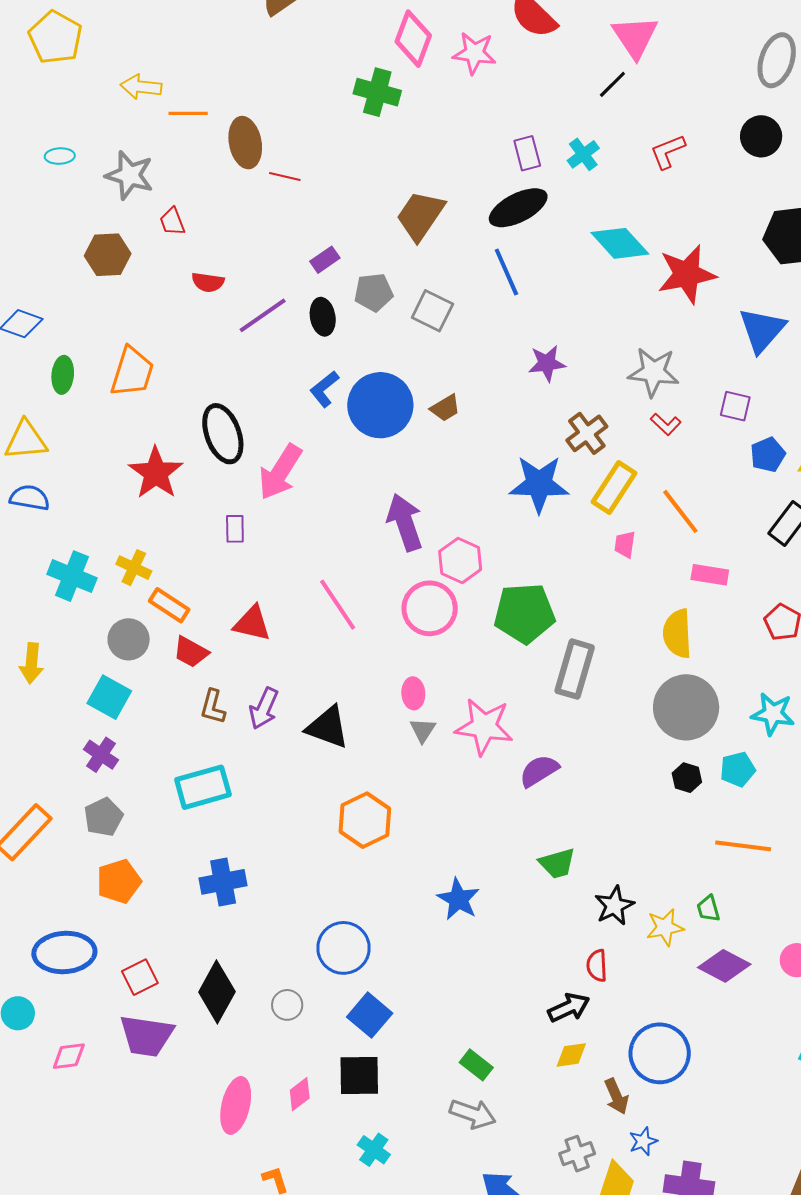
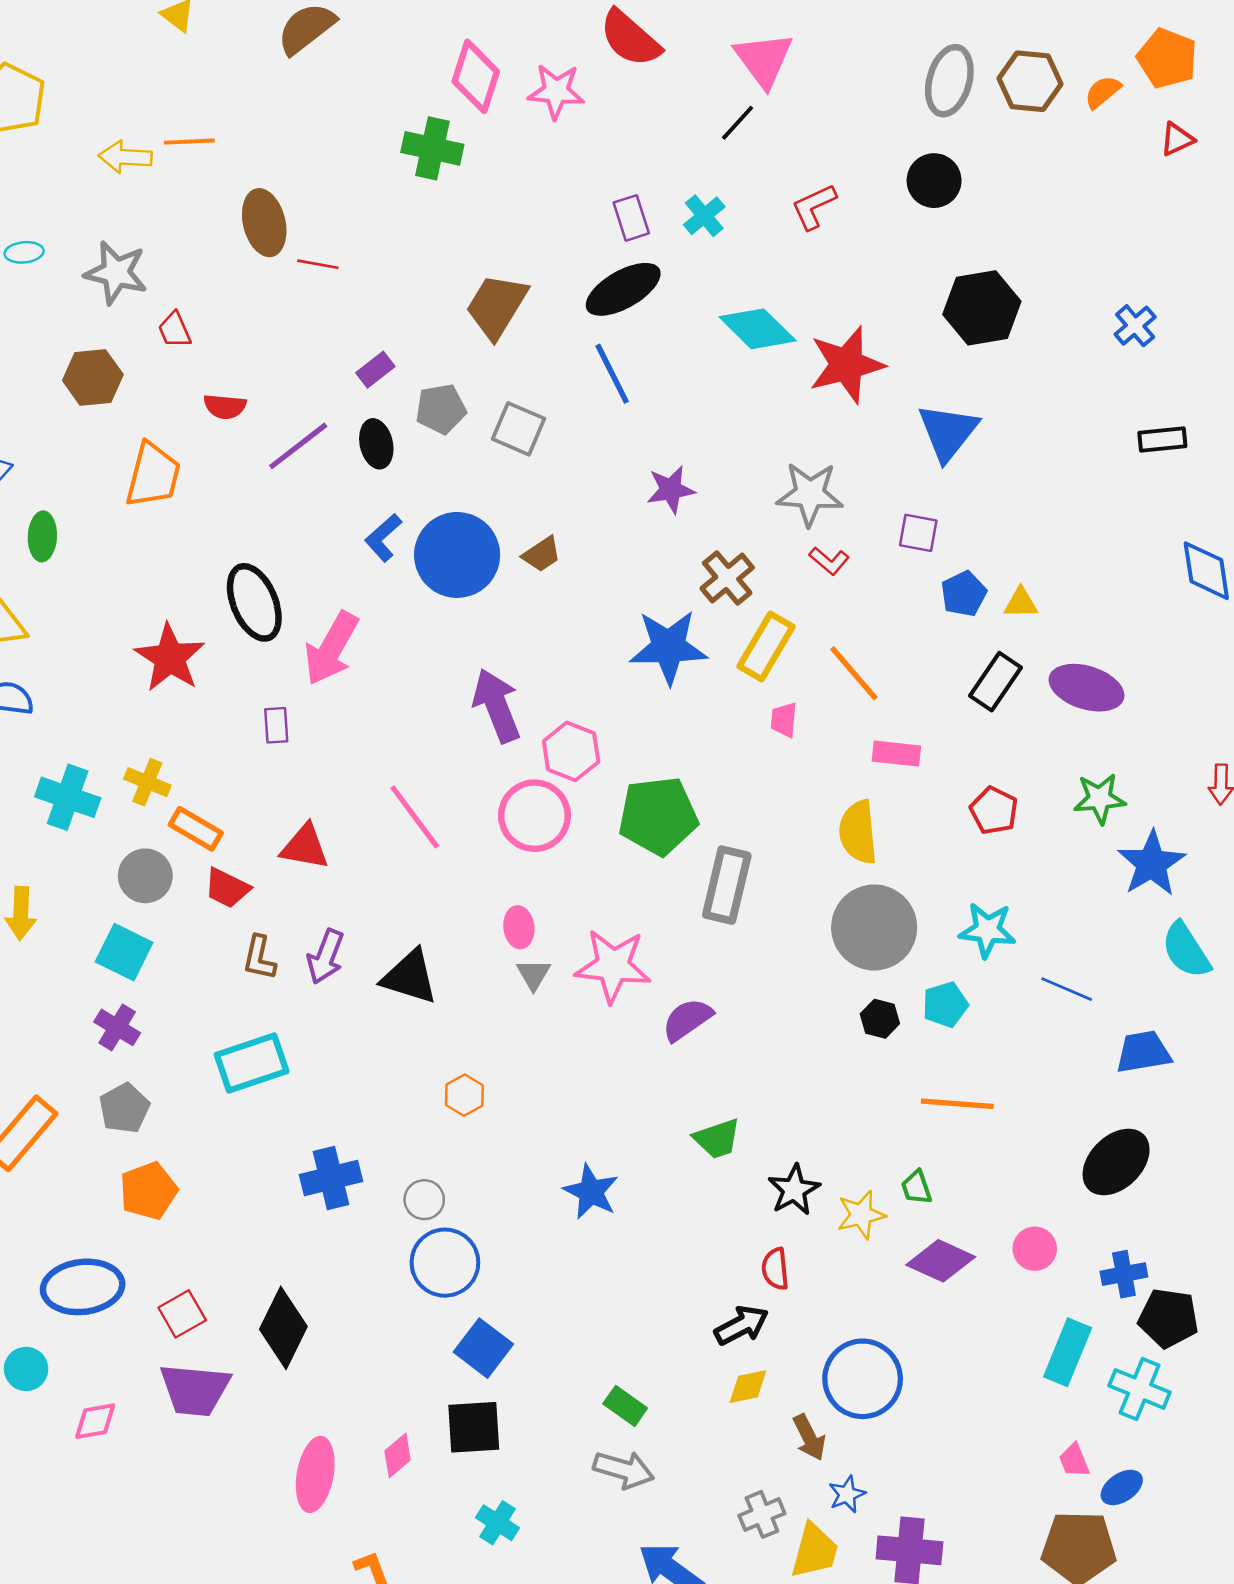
orange line: (188, 113) -> (189, 142), moved
orange trapezoid: (132, 372) -> (153, 475), moved
orange hexagon: (365, 820) -> (464, 1095), size x0.6
blue cross: (223, 882) -> (331, 1178), moved
gray circle: (287, 1005) -> (424, 1200), moved

